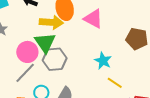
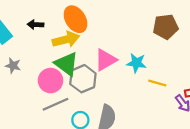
pink triangle: (93, 19) -> (106, 60), moved, turned -40
gray line: (25, 73) -> (56, 104), turned 40

